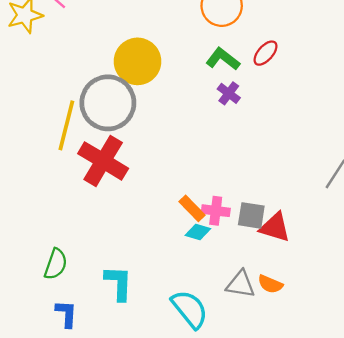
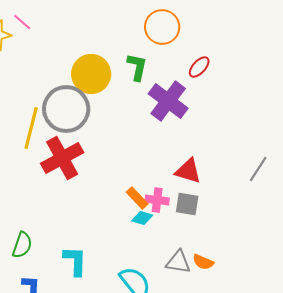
green L-shape: (223, 59) -> (137, 67), moved, turned 64
purple cross: (229, 93) -> (168, 101), size x2.0
red cross: (103, 161) -> (62, 158), turned 30
red triangle: (275, 227) -> (188, 171), moved

